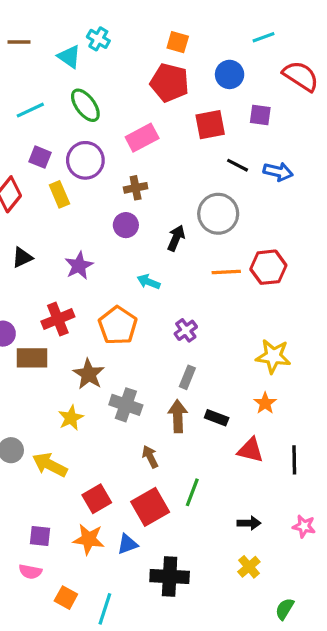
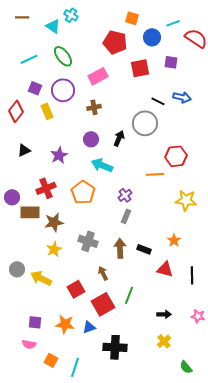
cyan line: (264, 37) -> (173, 23), moved
orange square: (178, 42) -> (132, 18), moved
black line: (238, 165) -> (158, 101), moved
purple circle: (126, 225) -> (91, 139), moved
orange line: (226, 272) -> (155, 174), moved
cyan arrow: (149, 282) -> (102, 165), size x1.5
yellow star: (273, 356) -> (186, 200), moved
brown star: (89, 374) -> (54, 222), moved, turned 30
gray rectangle: (187, 377) -> (126, 216), moved
red square: (97, 499) -> (76, 289), moved
green semicircle: (285, 609) -> (186, 367), turned -72

